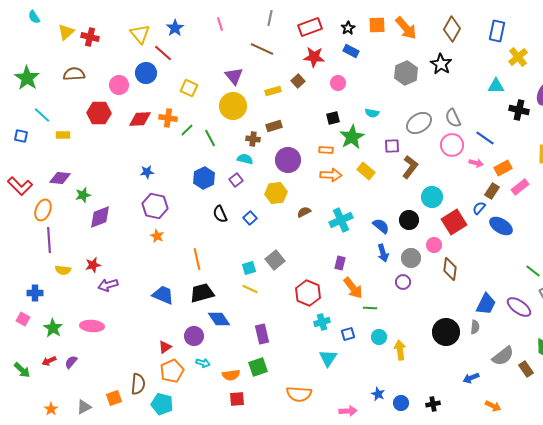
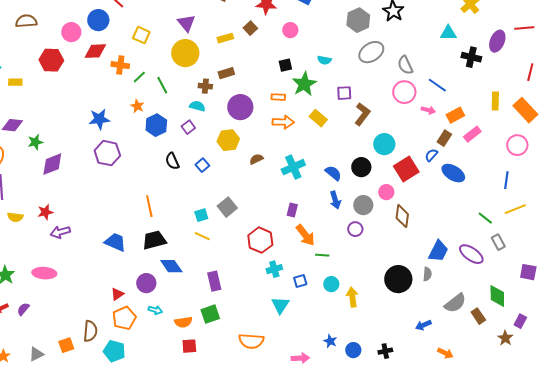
red diamond: (140, 119) -> (95, 51), moved
gray ellipse: (419, 123) -> (371, 52), moved
blue star: (147, 172) -> (99, 119), size x1.5
orange star: (157, 236) -> (137, 106), moved

